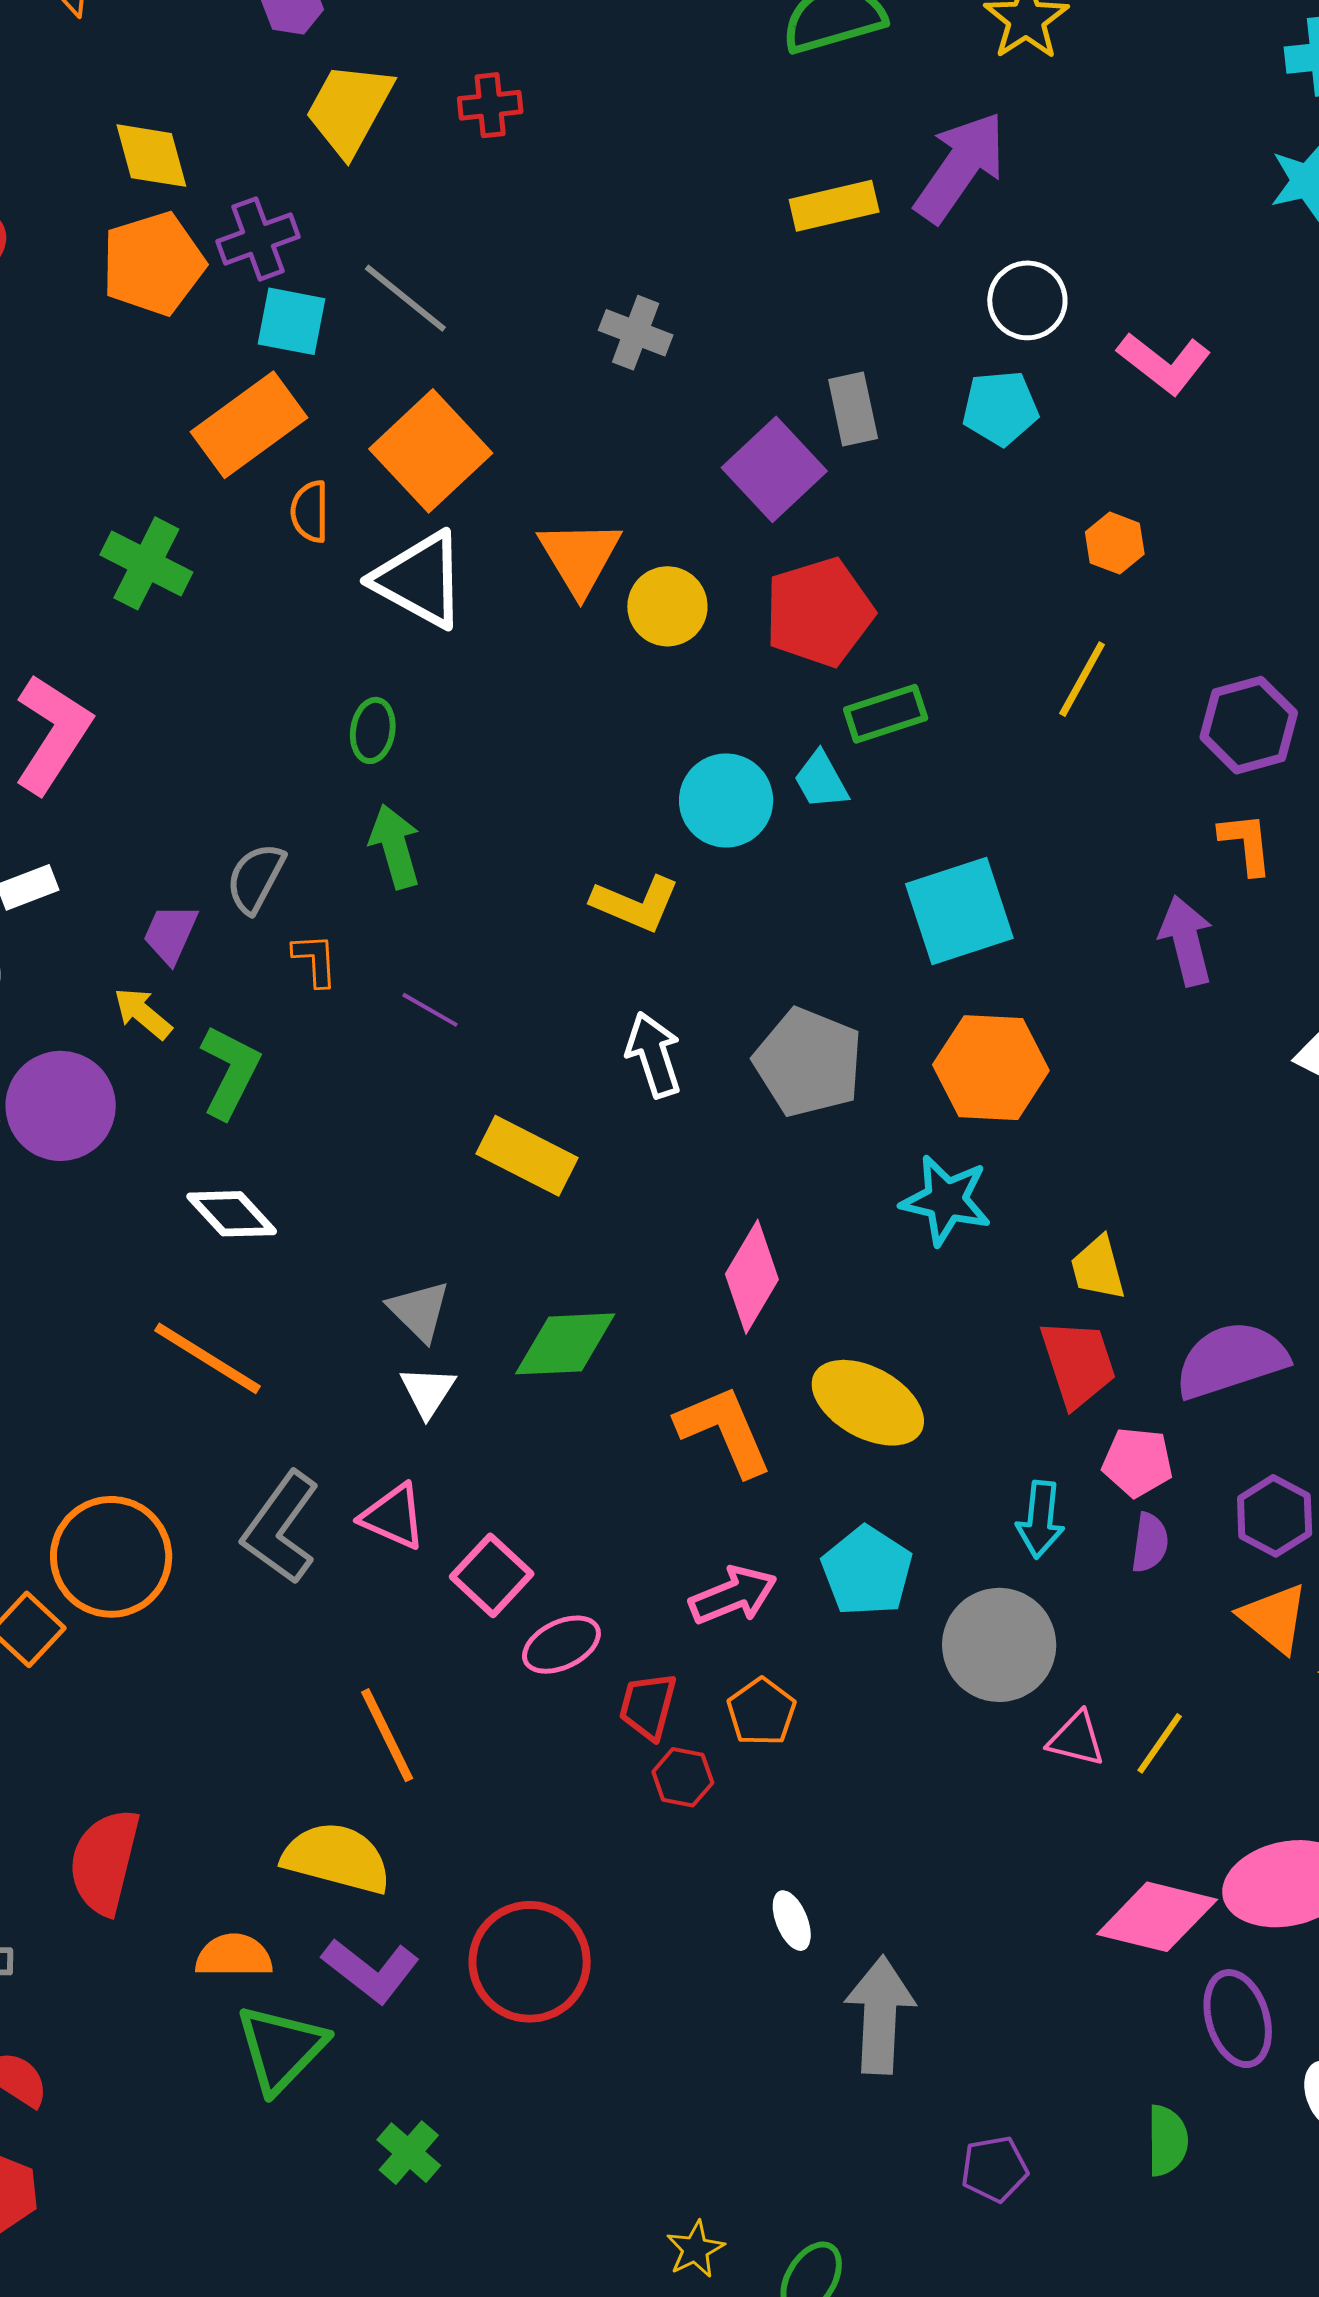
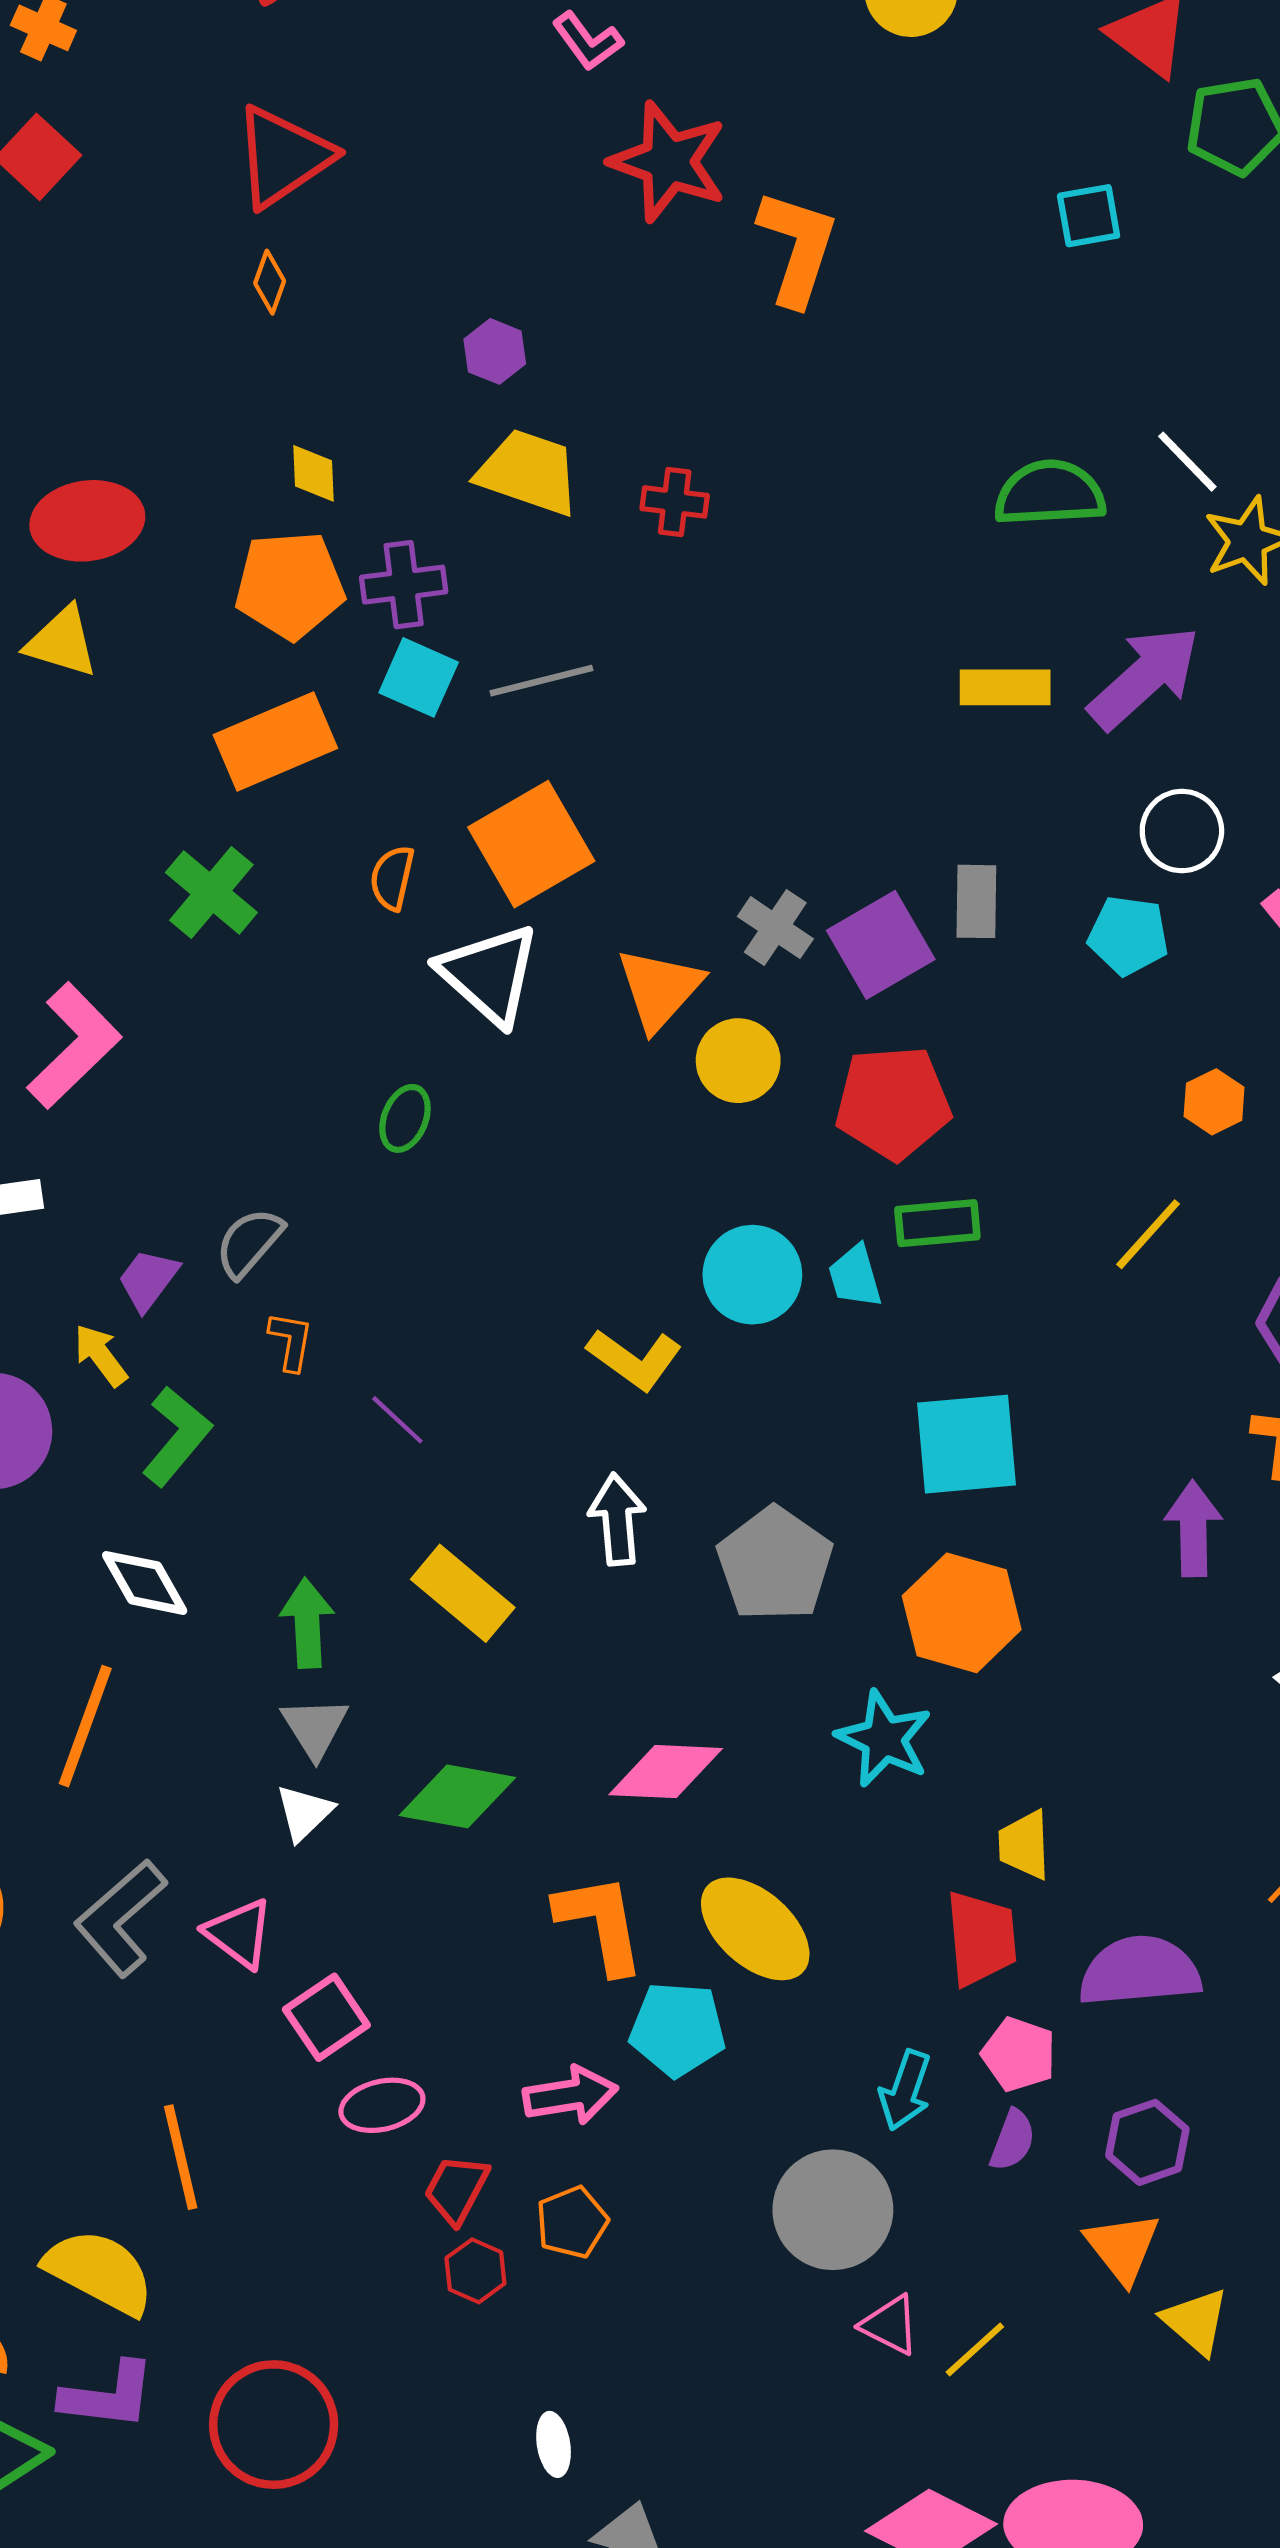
yellow trapezoid: (349, 109) -> (528, 472), turned 67
yellow diamond: (151, 156) -> (314, 473), size x0.7
gray line: (405, 298) -> (541, 681), turned -66
gray cross: (636, 333) -> (775, 928), moved
orange rectangle: (249, 425) -> (275, 741), moved
green arrow: (395, 846) -> (307, 1623), moved
pink diamond: (752, 1277) -> (666, 1772), turned 49
orange line: (207, 1358) -> (85, 1726), turned 65
cyan pentagon: (867, 1571) -> (678, 2029), moved, turned 30
purple L-shape: (371, 1970) -> (108, 2396), turned -44

